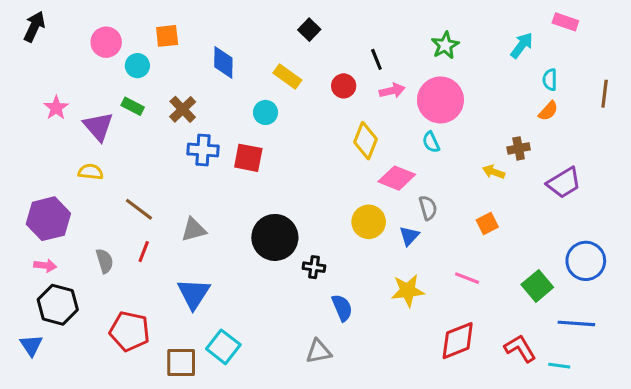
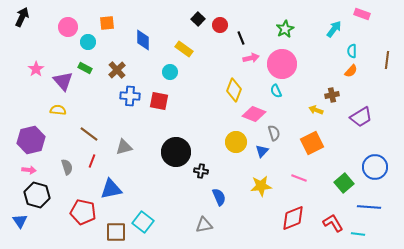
red circle: (344, 86) -> (220, 25), moved
orange square: (487, 223) -> (312, 143), size x1.6
blue triangle: (194, 294) -> (111, 189), moved, turned 45

